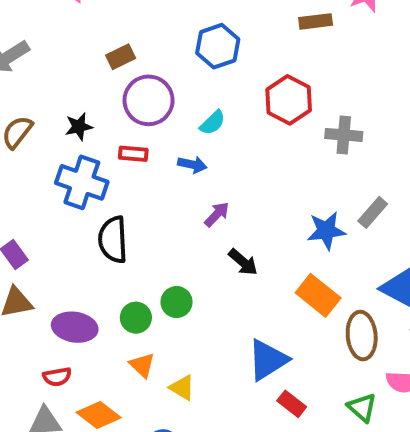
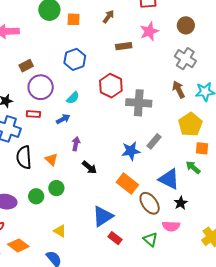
gray cross: (344, 135) -> (139, 103), size x1.4
blue arrow: (192, 165) -> (63, 119), turned -40
purple arrow: (217, 214) -> (76, 144), turned -32
brown ellipse: (362, 336) -> (150, 203), turned -30
orange triangle: (142, 365) -> (51, 159), moved

